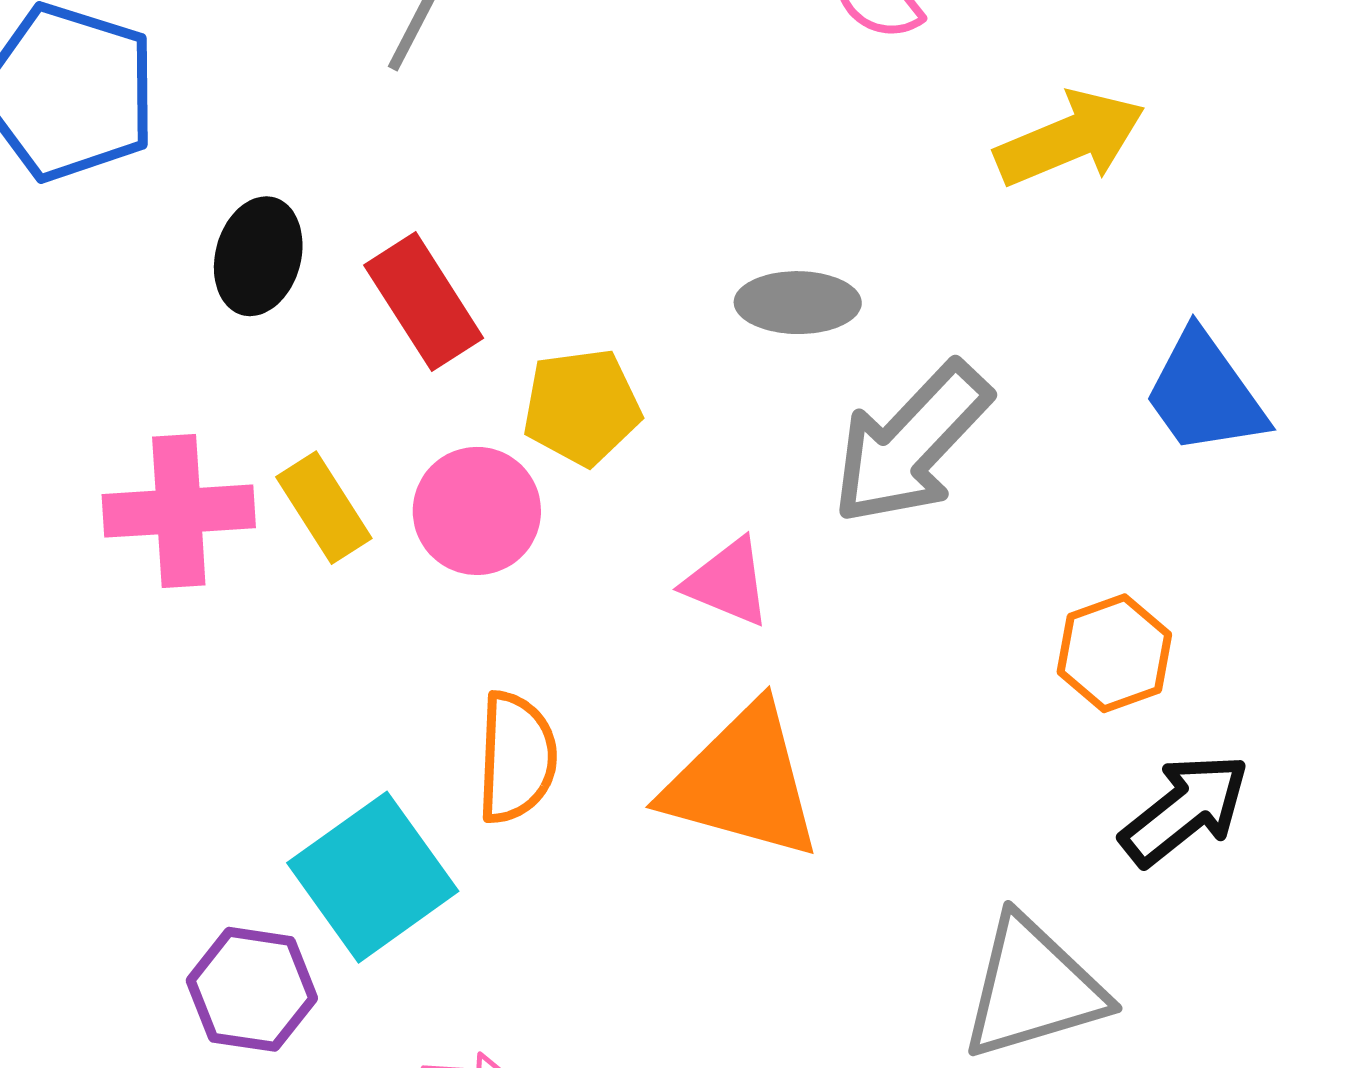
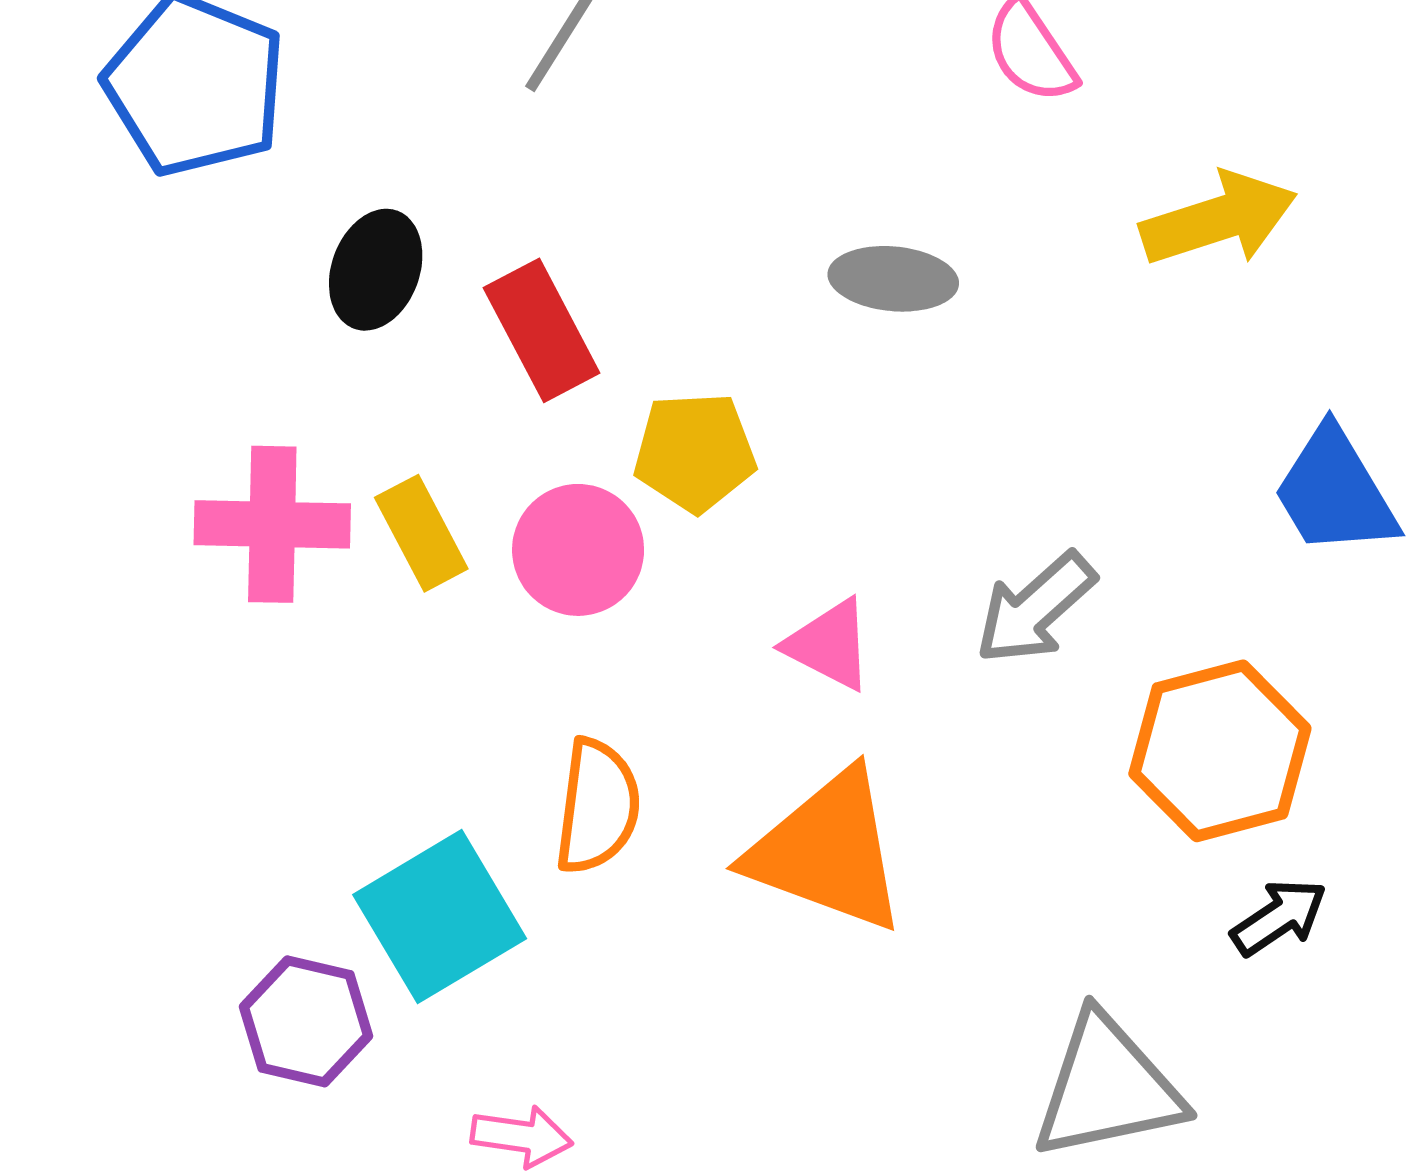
gray ellipse: (798, 303) -> (893, 279), moved
gray arrow: (911, 443) -> (1035, 608), moved, size x0.7
orange hexagon: (1114, 653) -> (1220, 751), size x1.5
black arrow: (1185, 810) -> (1279, 917), size x0.7

